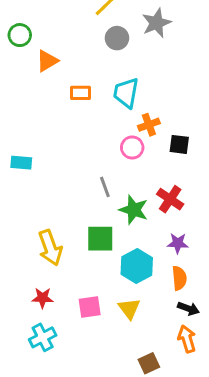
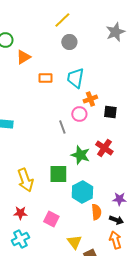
gray star: (156, 23) -> (115, 32), moved
gray line: (105, 187) -> (62, 127), moved
purple star: (178, 243) -> (119, 199), moved
orange semicircle: (179, 278) -> (96, 212), moved
pink square: (90, 307) -> (51, 219), turned 35
yellow triangle: (129, 309) -> (74, 242), moved

